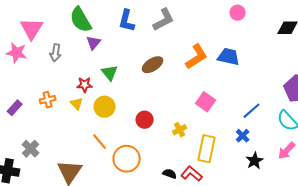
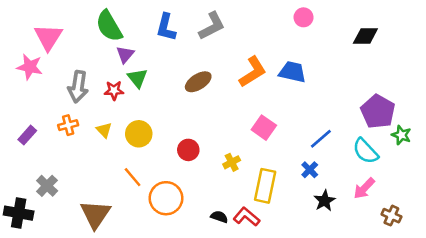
gray arrow: (56, 53) -> (78, 87), moved, size x1.4
green triangle: (110, 73) -> (138, 78), moved
red star: (85, 85) -> (114, 90), moved

